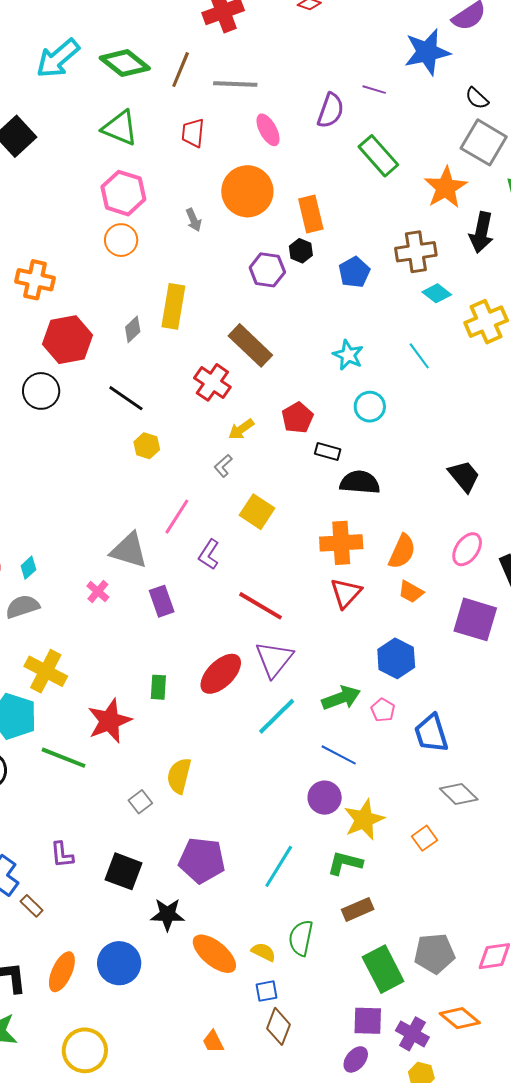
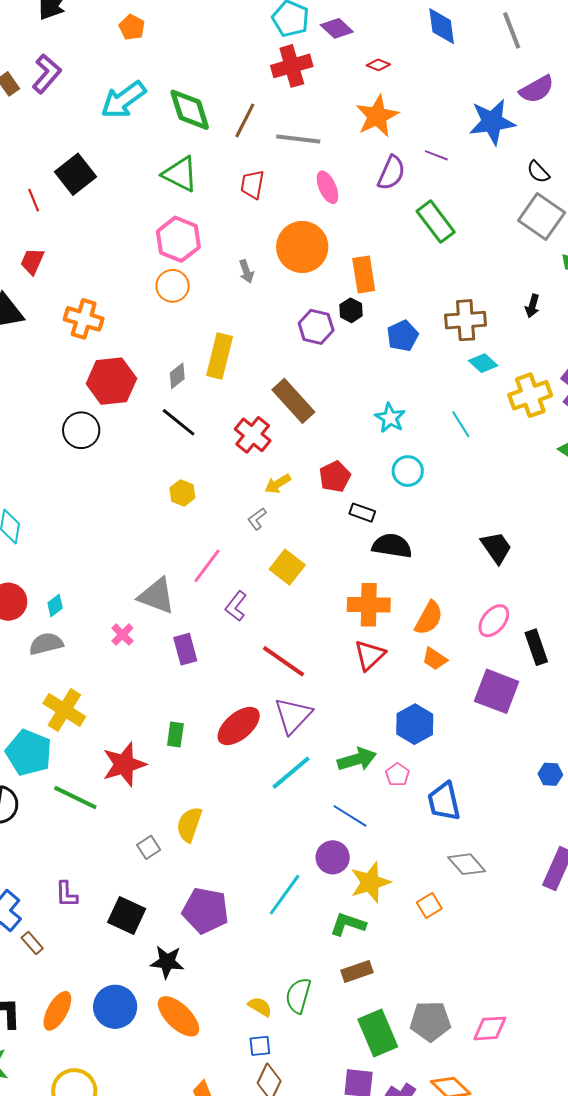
green diamond: (125, 63) -> (190, 110), turned 30
orange star: (446, 188) -> (377, 116), moved
black arrow: (481, 232) -> (532, 306), size x0.6
black line: (126, 398) -> (179, 422), moved
cyan line: (279, 866) -> (285, 895), moved
orange ellipse: (214, 954) -> (178, 1016), moved

